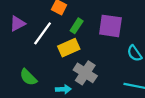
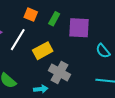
green rectangle: (77, 26) -> (54, 19), moved

